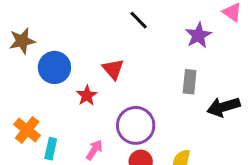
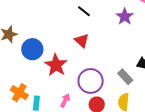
red triangle: (113, 69) -> (82, 41), moved
gray rectangle: (190, 82) -> (125, 77), moved, turned -42
red star: (87, 95) -> (56, 65), size x1.6

